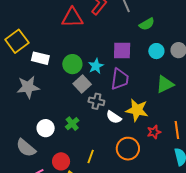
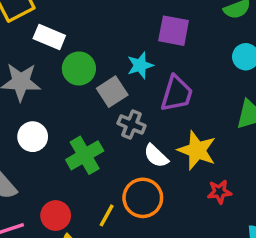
purple square: (122, 50) -> (174, 31), moved
green circle: (72, 64) -> (79, 68), moved
green cross: (72, 124) -> (85, 155), size x1.5
white circle: (46, 128) -> (33, 137), moved
orange circle: (128, 149) -> (143, 198), moved

